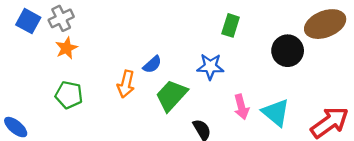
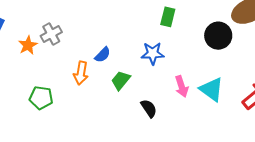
gray cross: (61, 18) -> (51, 34), moved
green pentagon: (69, 95) -> (41, 98), moved
green trapezoid: (171, 95) -> (121, 80), size x0.7

